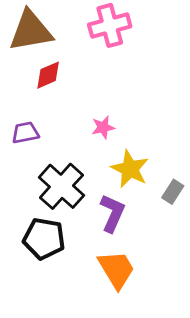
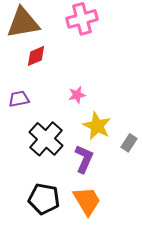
black pentagon: (44, 239) -> (44, 199), moved

